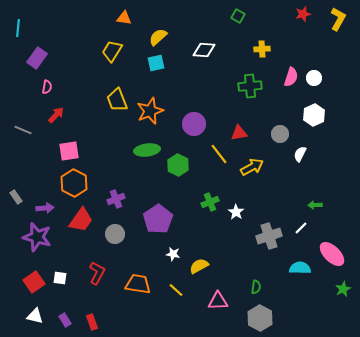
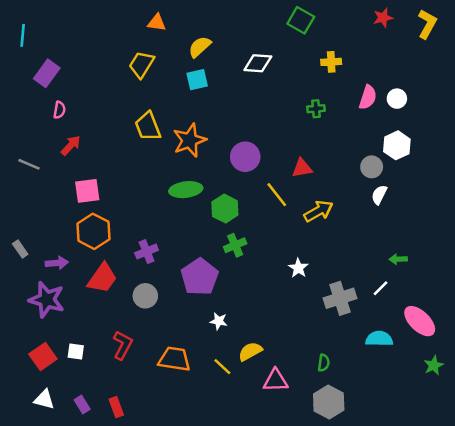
green square: (238, 16) -> (301, 20), size x1.5
green cross: (250, 86) -> (316, 109), size x0.6
gray circle: (280, 134) -> (372, 167), moved
green cross: (210, 202) -> (235, 245), moved
yellow semicircle: (199, 266) -> (250, 351), moved

